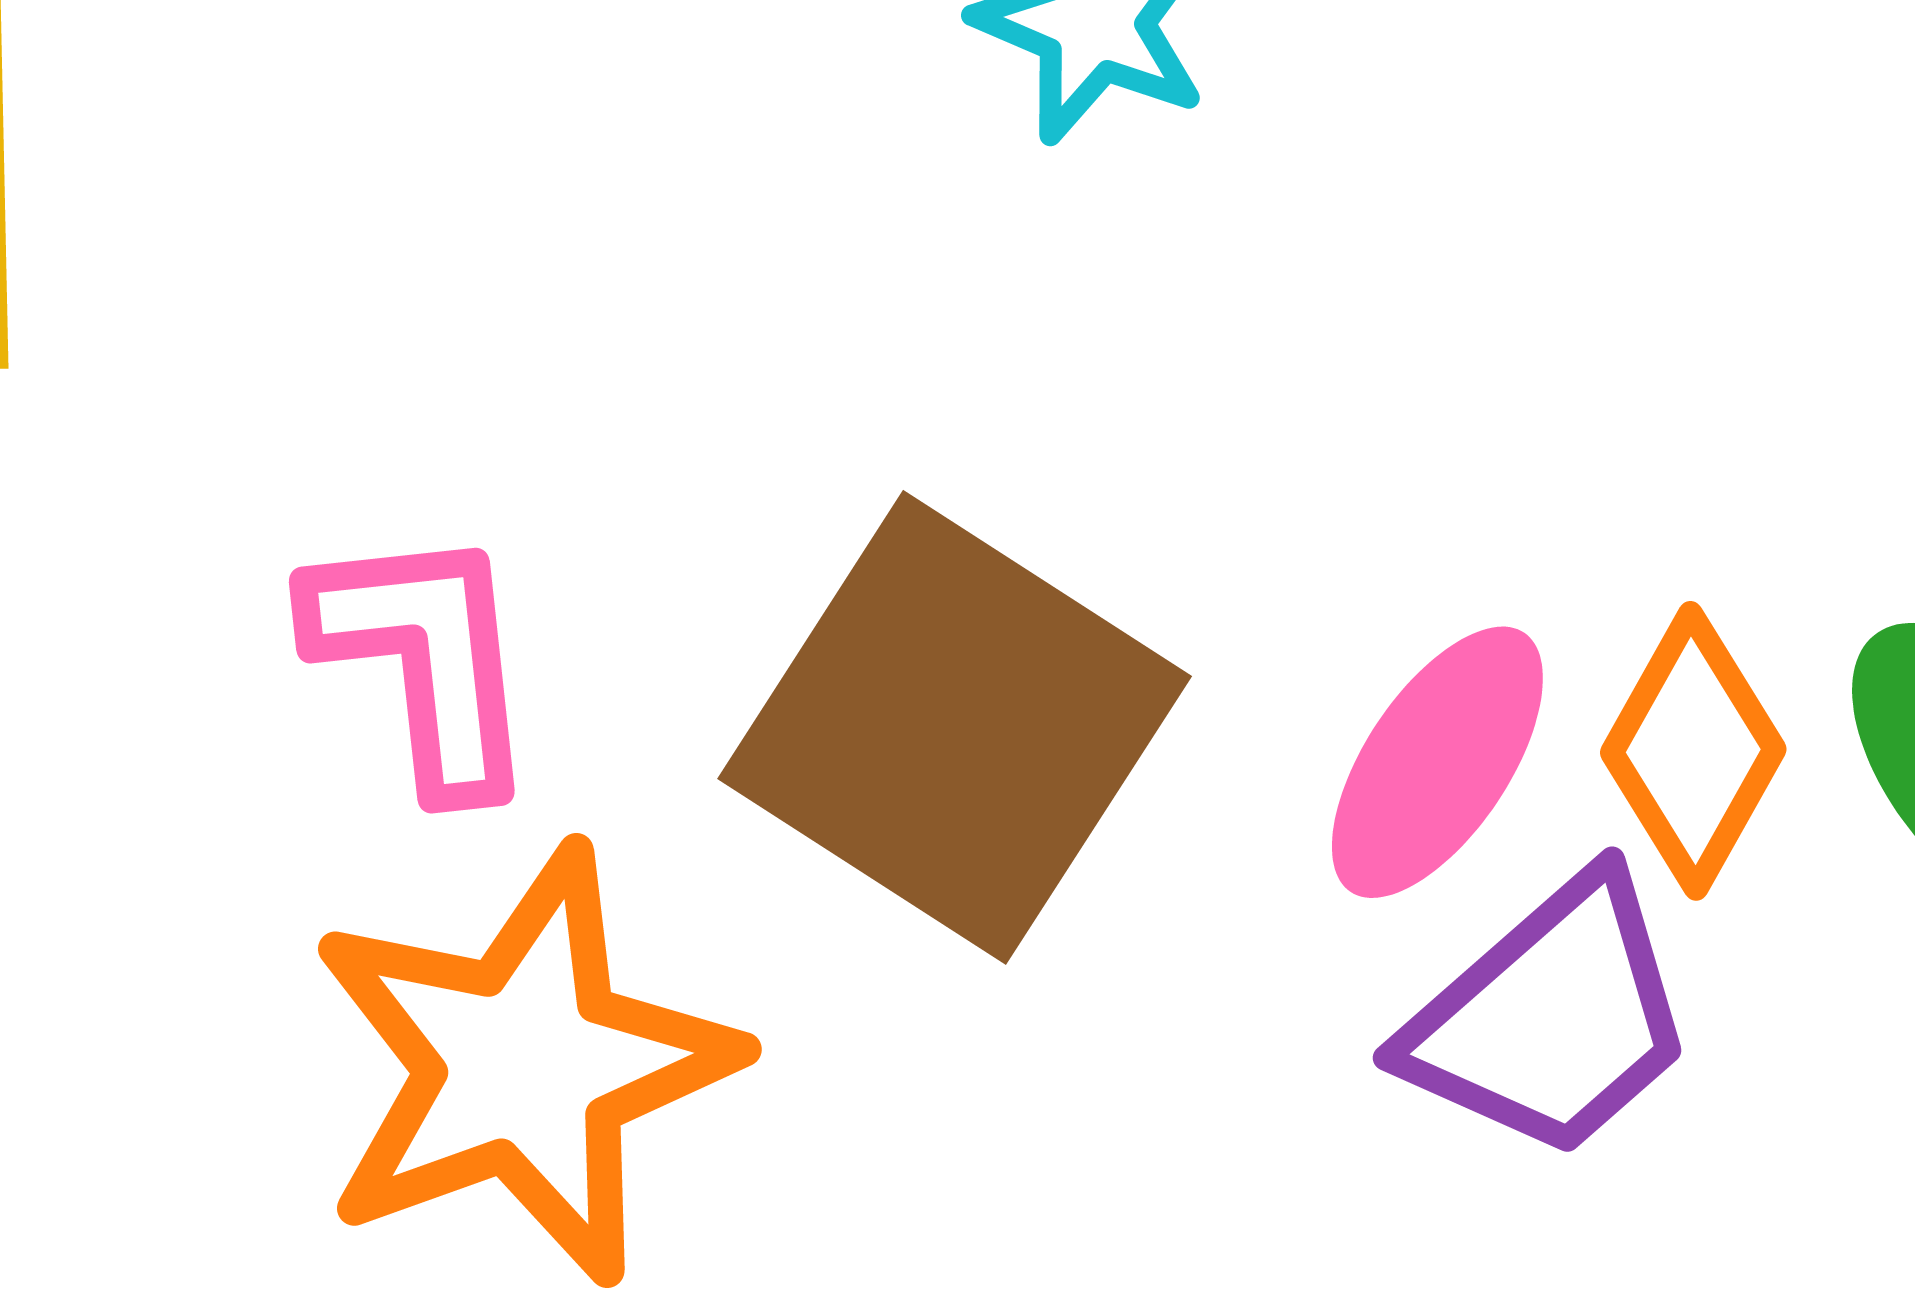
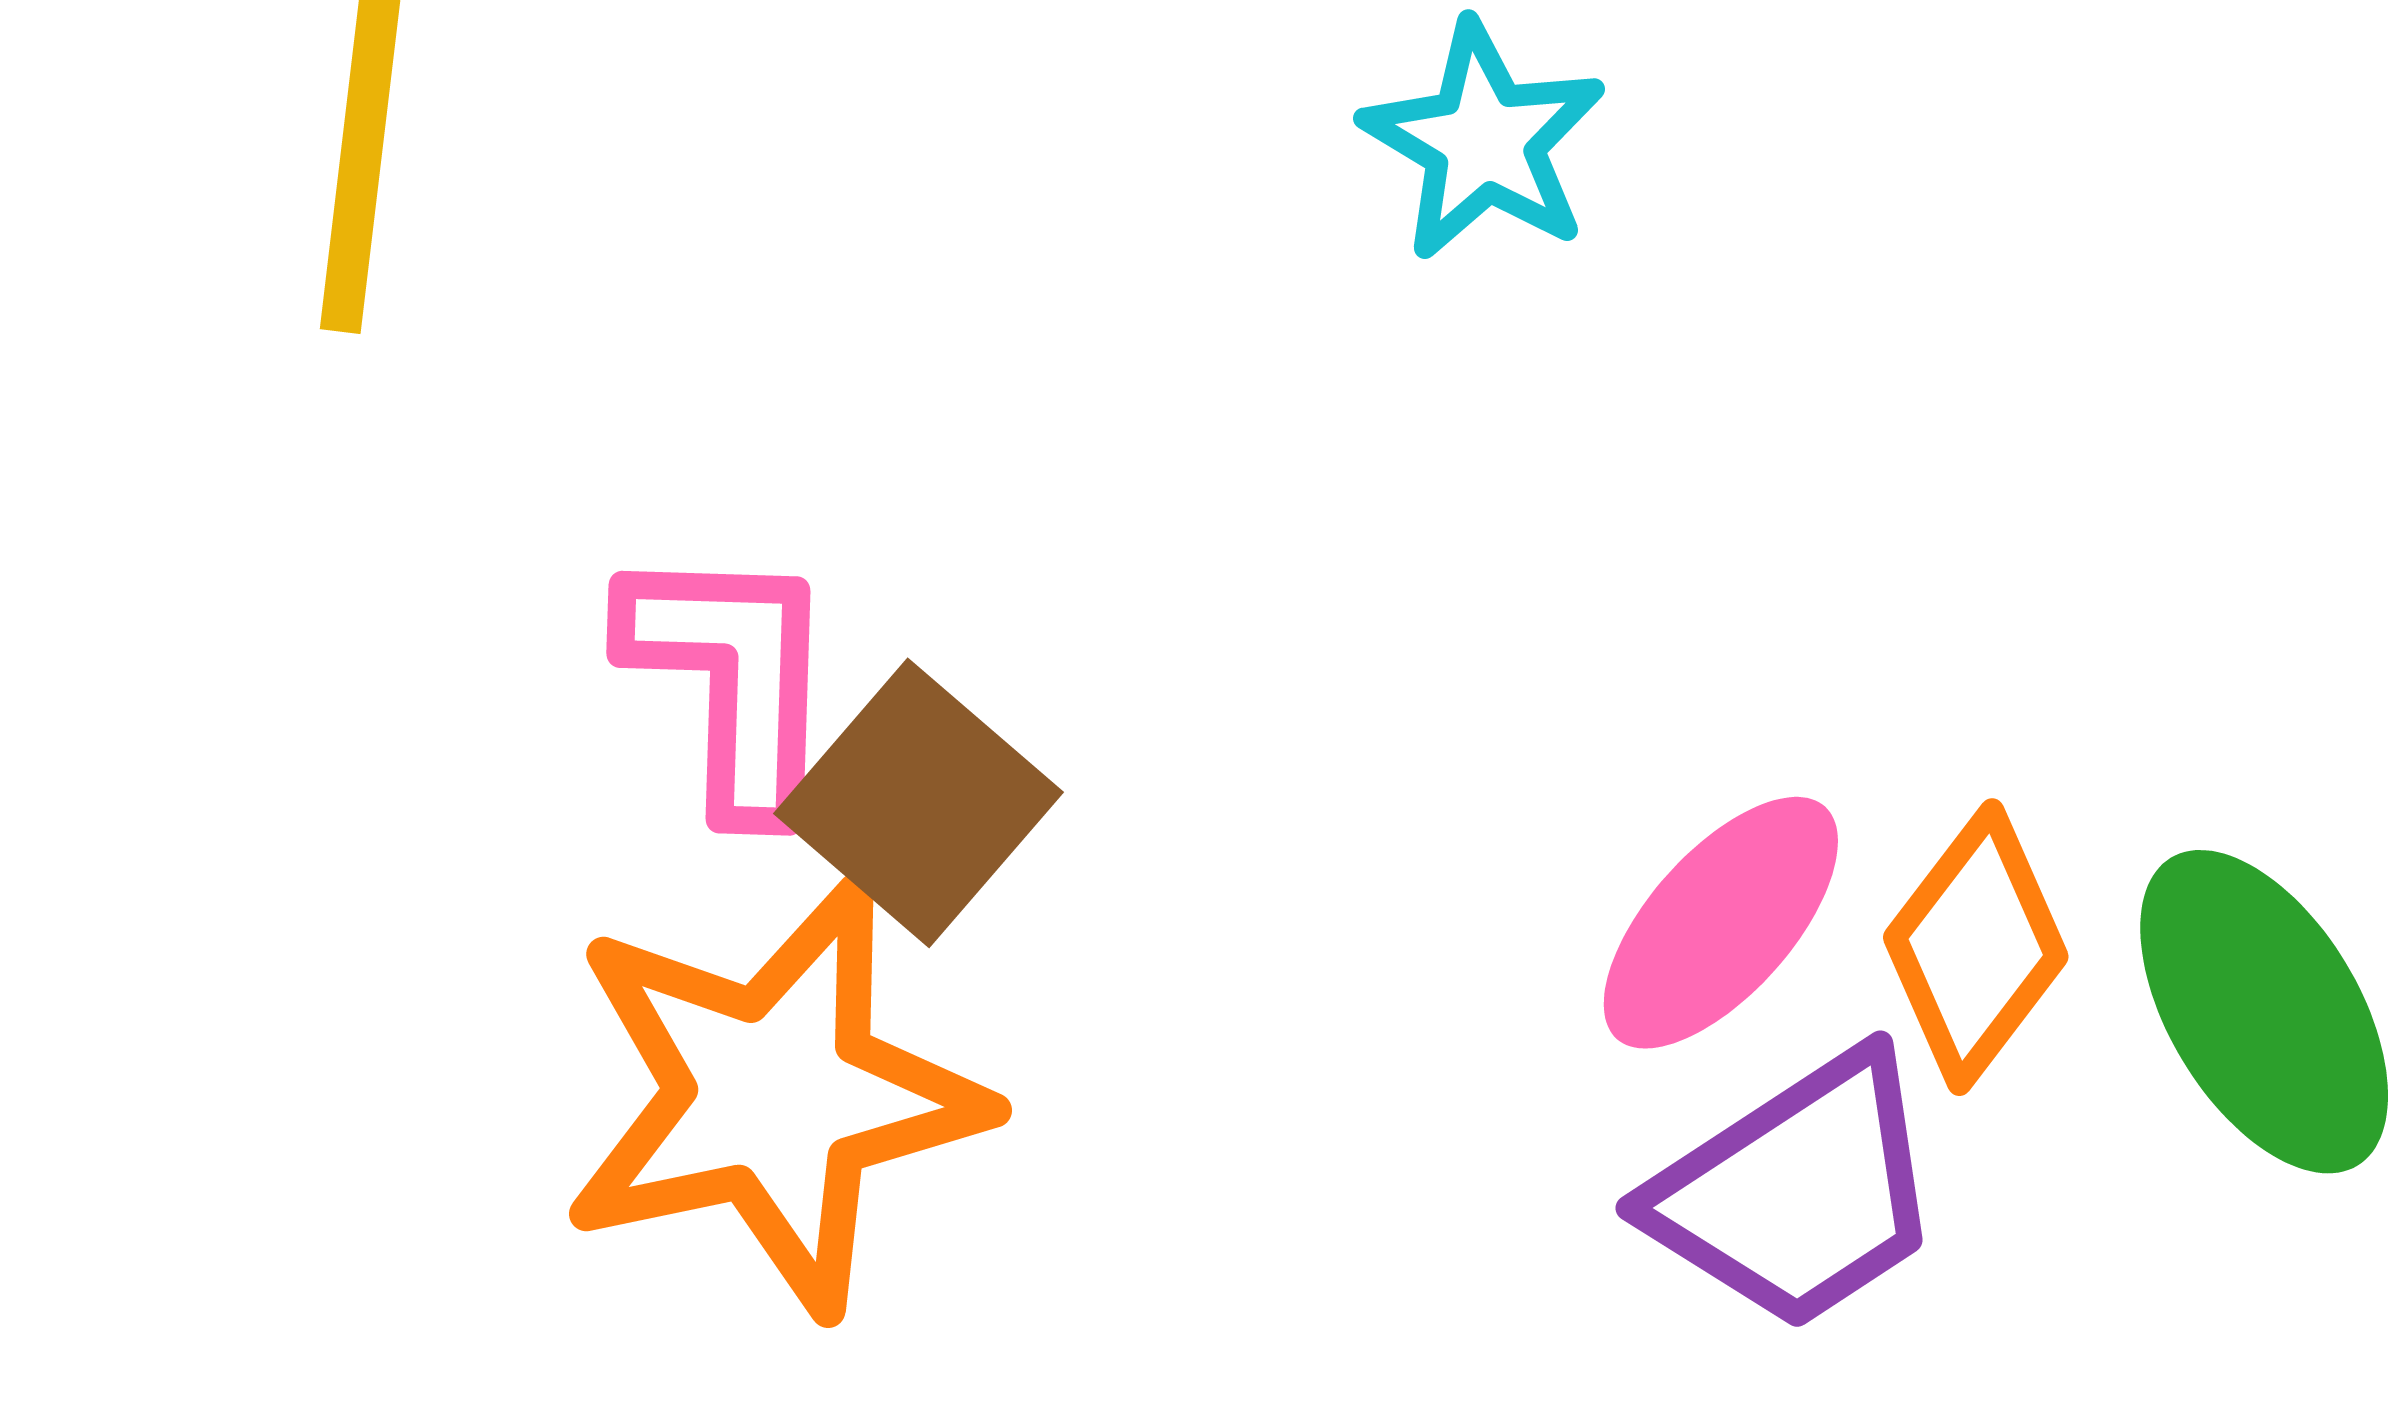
brown square: (955, 727) -> (918, 803), moved, size x0.6

